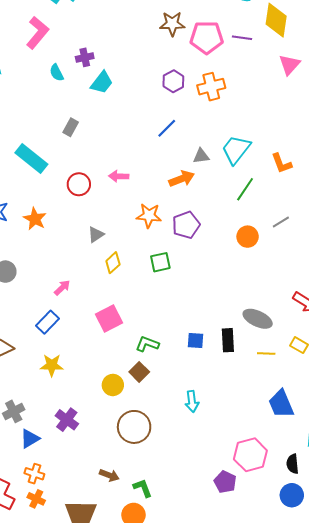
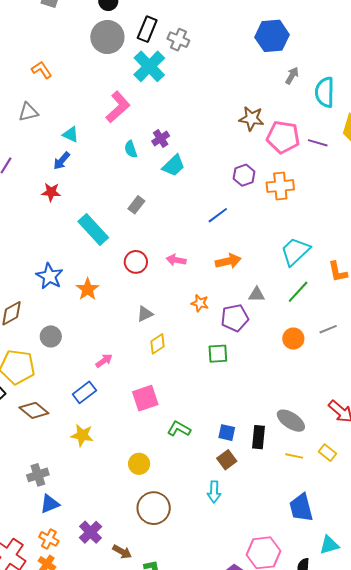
purple cross: (85, 57) -> (161, 138), turned -30
blue line: (167, 128) -> (218, 215), moved
gray triangle: (201, 156) -> (257, 295), moved
orange arrow: (182, 179) -> (228, 261), moved
orange star: (149, 216) -> (200, 303), size x0.7
green square: (160, 262) -> (218, 354), moved
brown square: (139, 372) -> (227, 460), moved
purple cross: (67, 420) -> (91, 532), moved

